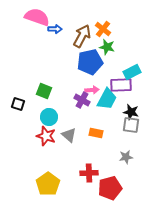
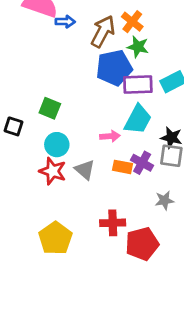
purple rectangle: (121, 85) -> (138, 84), moved
pink arrow: (92, 90) -> (110, 136), moved
purple cross: (82, 100) -> (142, 163), moved

